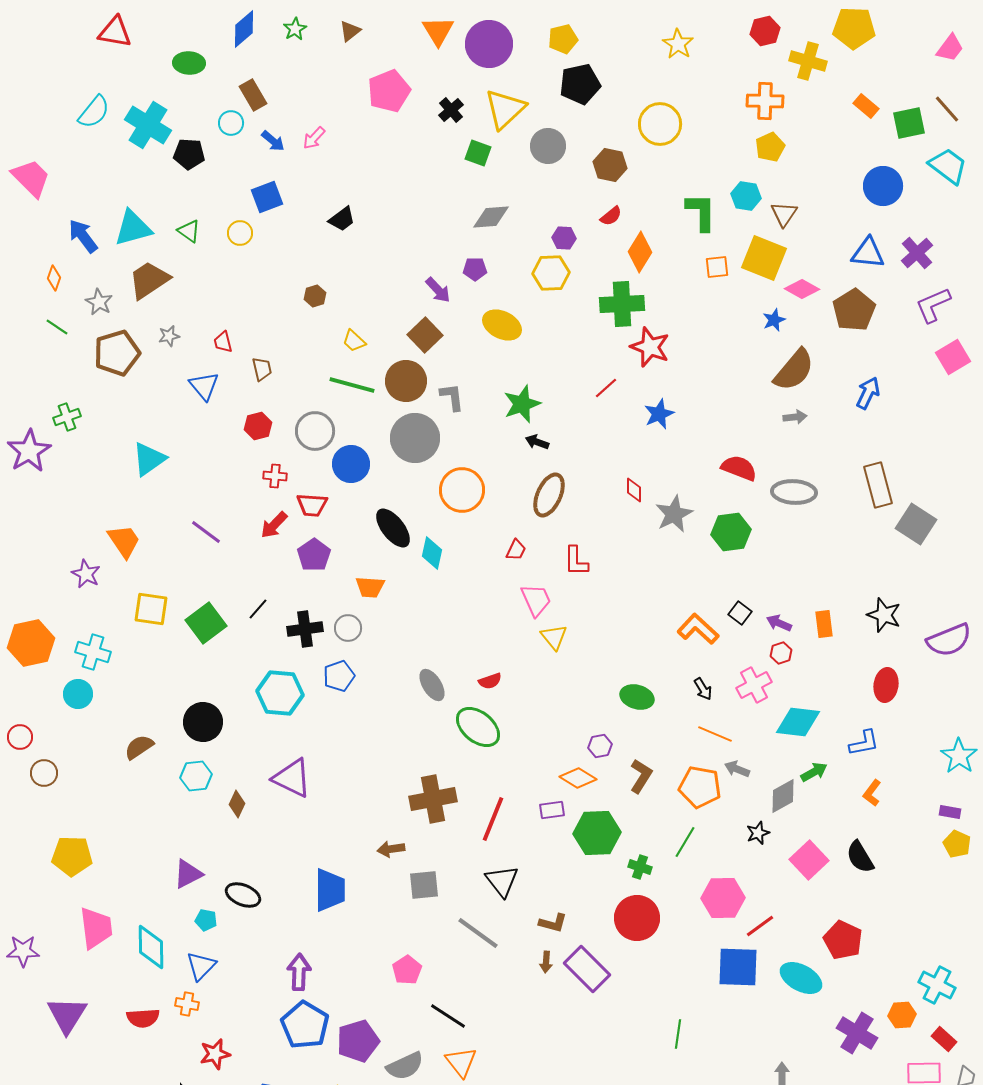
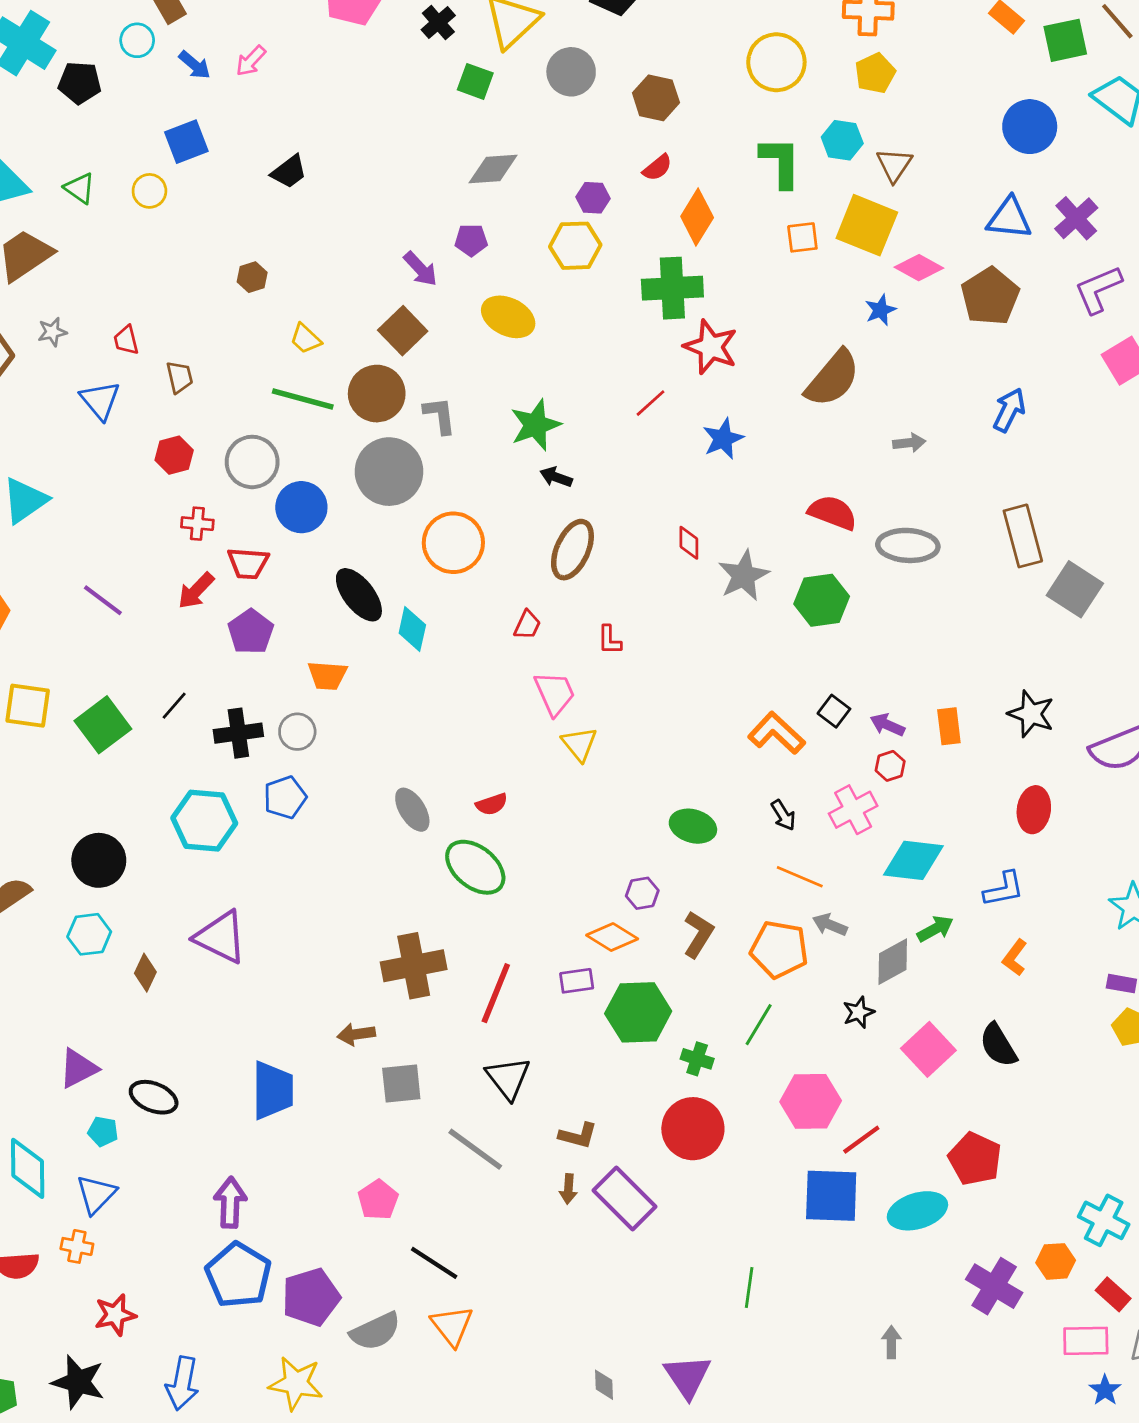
yellow circle: (660, 124) -> (776, 62), moved
brown semicircle: (794, 370) -> (833, 378), moved
red L-shape: (576, 561) -> (609, 640), size x0.7
cyan ellipse: (801, 978) -> (917, 1211), turned -45

